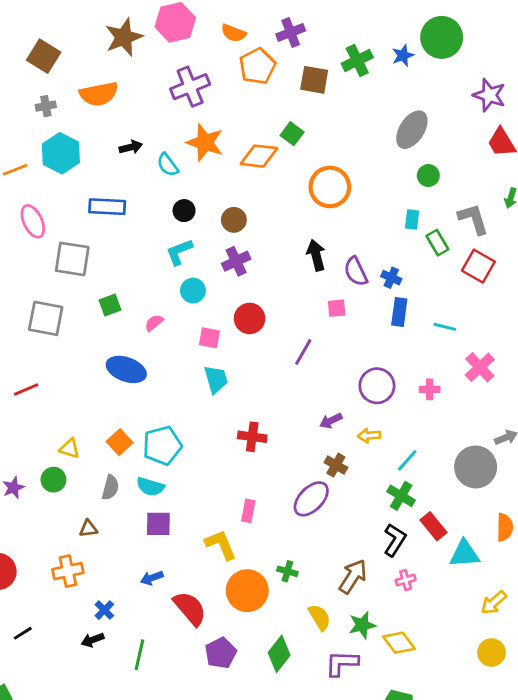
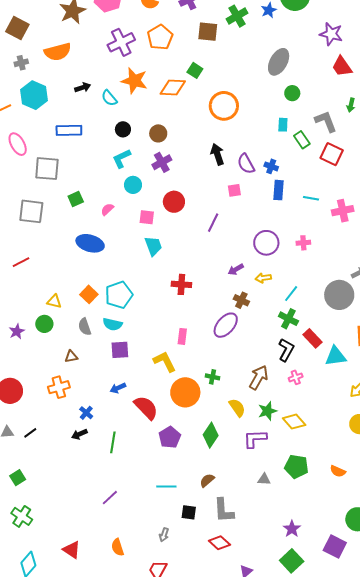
orange pentagon: (257, 66) -> (160, 37), moved
pink cross: (480, 367) -> (343, 211), moved, turned 35
gray semicircle: (110, 488) -> (85, 327), turned 150

